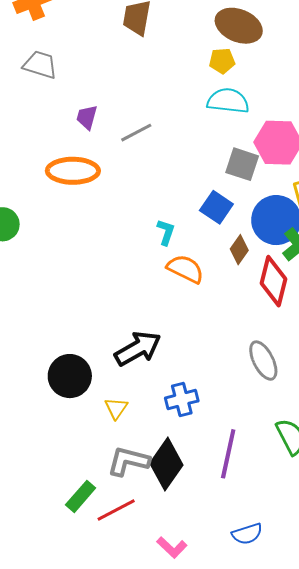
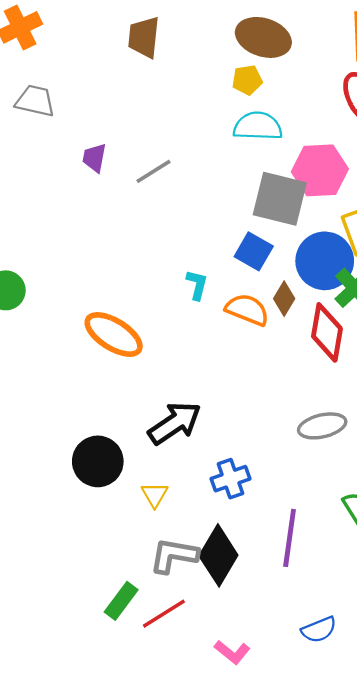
gray square: (242, 164) -> (280, 199), size x1.4
orange ellipse: (73, 171) -> (114, 334), moved, turned 36
orange semicircle: (185, 269) -> (247, 310), moved
gray ellipse: (263, 361) -> (322, 426), turned -72

